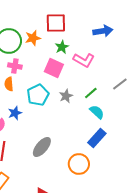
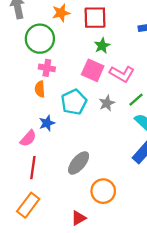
orange star: (33, 38) -> (61, 13), moved
pink L-shape: (84, 60) -> (122, 74), moved
orange circle: (79, 164) -> (103, 191), moved

